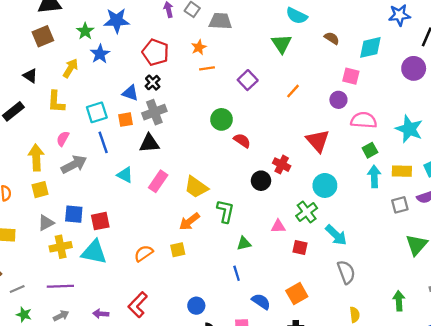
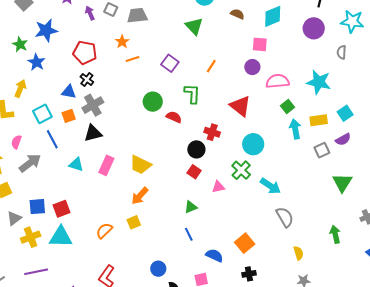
yellow arrow: (70, 68) -> (20, 88), moved
green L-shape: (225, 211) -> (192, 94), moved
red square: (300, 248) -> (194, 172), moved, turned 32

